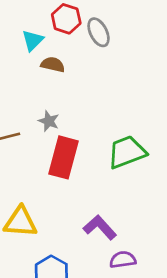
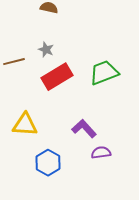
red rectangle: (64, 157) -> (57, 77), turned 44

